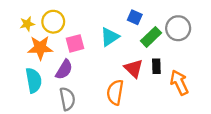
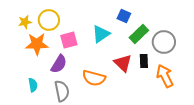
gray circle: (178, 28) -> (164, 42), moved
cyan semicircle: (34, 80) -> (33, 85), moved, size x0.6
orange semicircle: (115, 92) -> (94, 78), moved, turned -85

